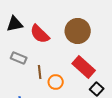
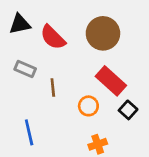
orange circle: (56, 82) -> (88, 106), moved

